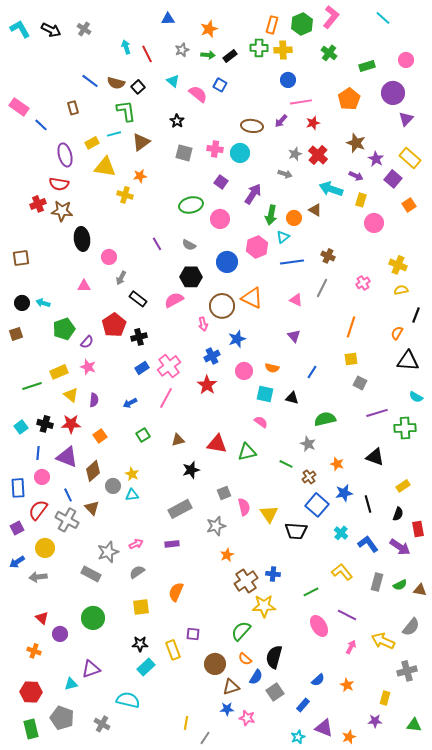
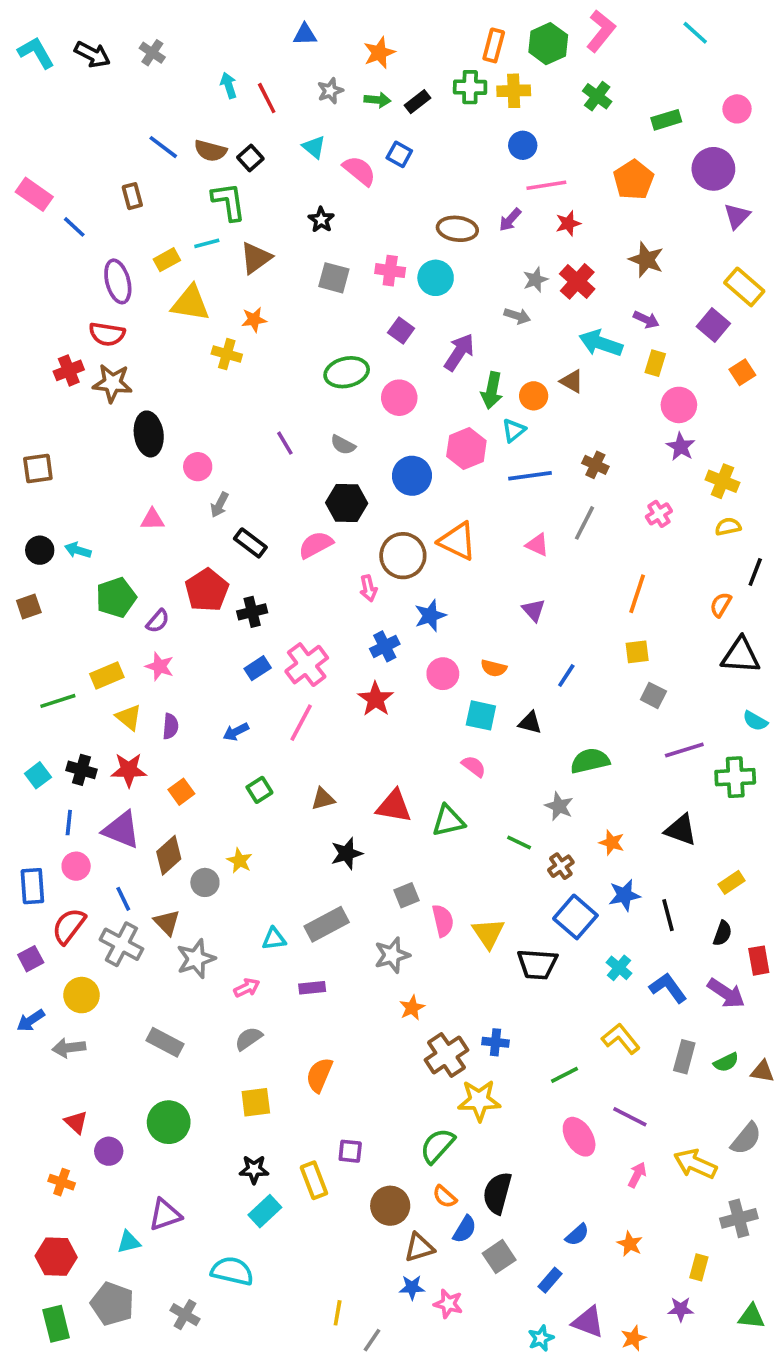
purple star: (376, 159) -> (681, 447), moved
cyan triangle: (132, 495) -> (274, 939), moved
gray star: (108, 552) -> (196, 959), moved

